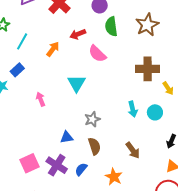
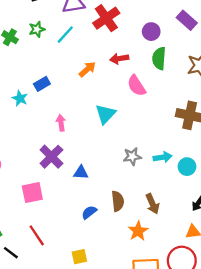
cyan line: (22, 41) -> (65, 35), moved
cyan arrow: (133, 109) -> (163, 157), turned -98
gray star: (92, 119) -> (132, 156), moved
brown semicircle: (94, 146) -> (118, 201), moved
purple cross: (57, 165) -> (51, 157), moved
orange star: (114, 177) -> (138, 231), moved

